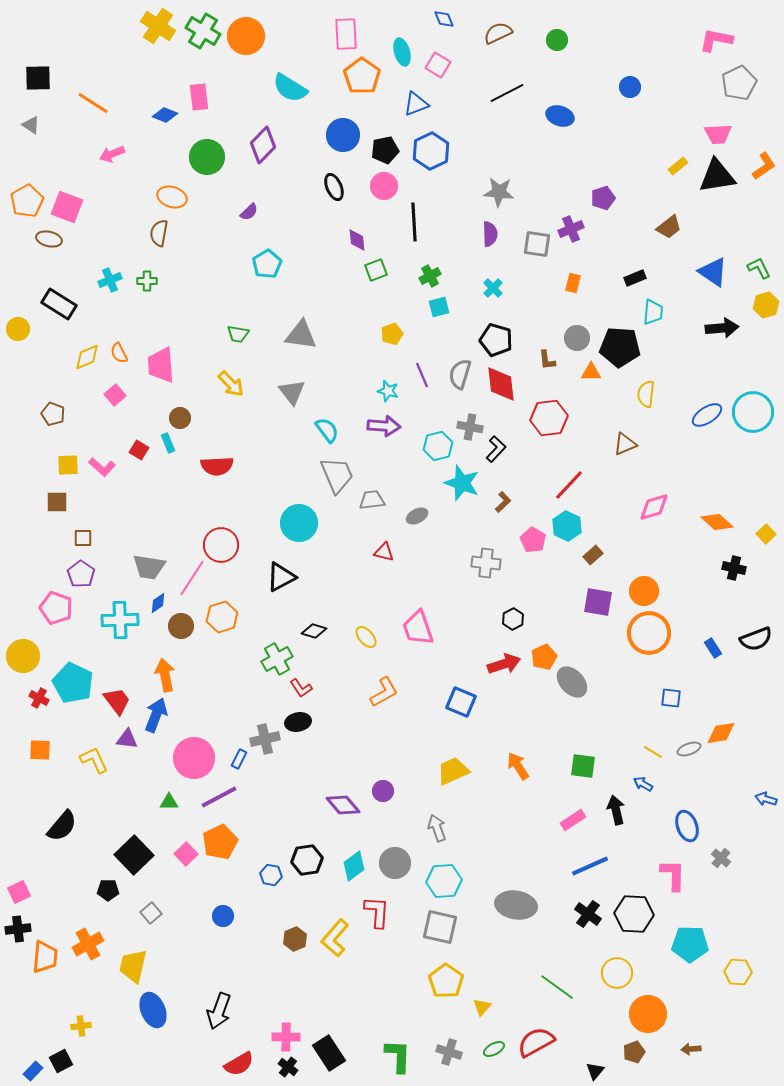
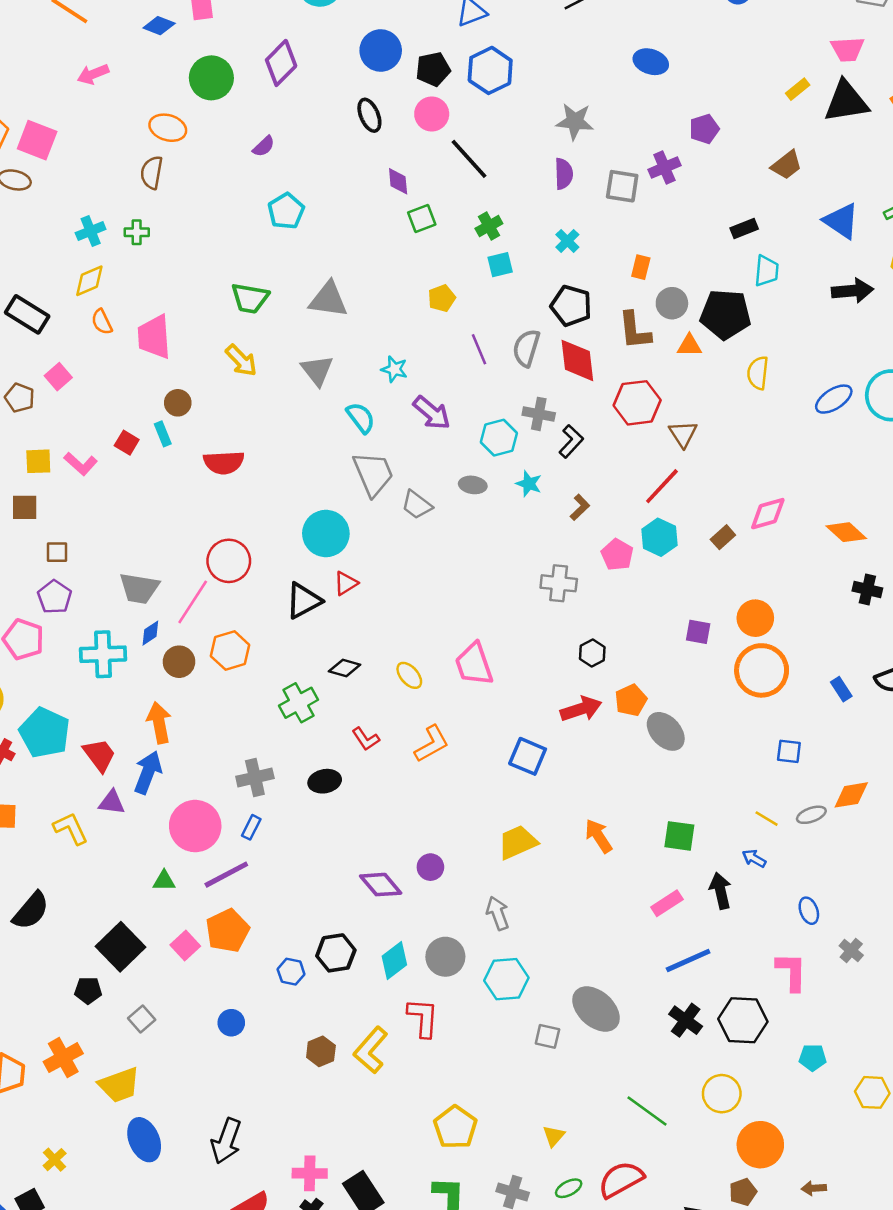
blue ellipse: (560, 116) -> (651, 62), moved
black line: (414, 222) -> (469, 159), turned -39
orange rectangle: (573, 283) -> (641, 267), moved
black rectangle: (59, 304) -> (27, 314), moved
green trapezoid: (238, 334) -> (250, 298), size x1.4
yellow diamond: (87, 357) -> (89, 281), moved
brown L-shape: (547, 360) -> (635, 331), size x1.6
cyan star: (388, 391) -> (394, 369), moved
pink square: (115, 395) -> (58, 377), moved
purple arrow: (384, 426) -> (432, 413), turned 36
brown triangle: (625, 444) -> (683, 434), moved, turned -40
cyan star: (462, 483) -> (529, 484), size x0.6
gray trapezoid: (372, 500) -> (417, 505), turned -136
gray ellipse: (417, 516) -> (473, 485), moved, turned 35
red triangle: (384, 552) -> (346, 583), moved, turned -45
brown rectangle: (593, 555) -> (723, 537), moved
purple square: (598, 602) -> (698, 632), size x0.7
red L-shape: (301, 688) -> (366, 739), moved
gray cross: (265, 739) -> (255, 777), moved
blue ellipse: (687, 826) -> (809, 911), size x0.7
gray ellipse: (516, 905) -> (596, 1009), turned 33
gray square: (440, 927) -> (547, 1036), moved, size x0.6
cyan pentagon: (690, 944) -> (813, 1058), size x0.6
yellow trapezoid: (133, 966) -> (119, 1085), turned -123
yellow pentagon: (446, 981) -> (455, 1127), moved
yellow cross: (81, 1026) -> (55, 1160), turned -36

